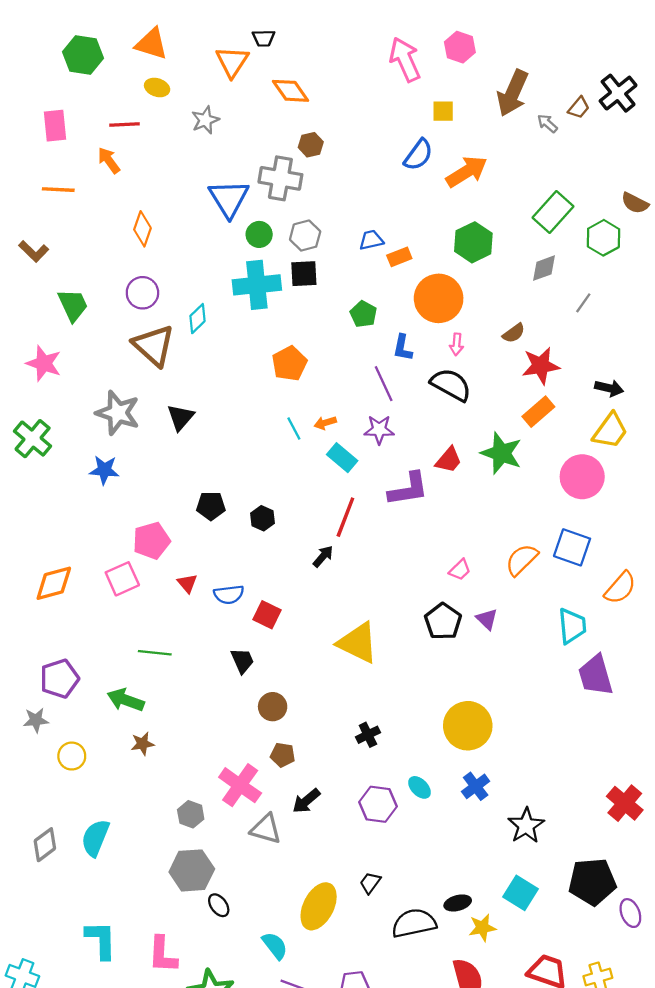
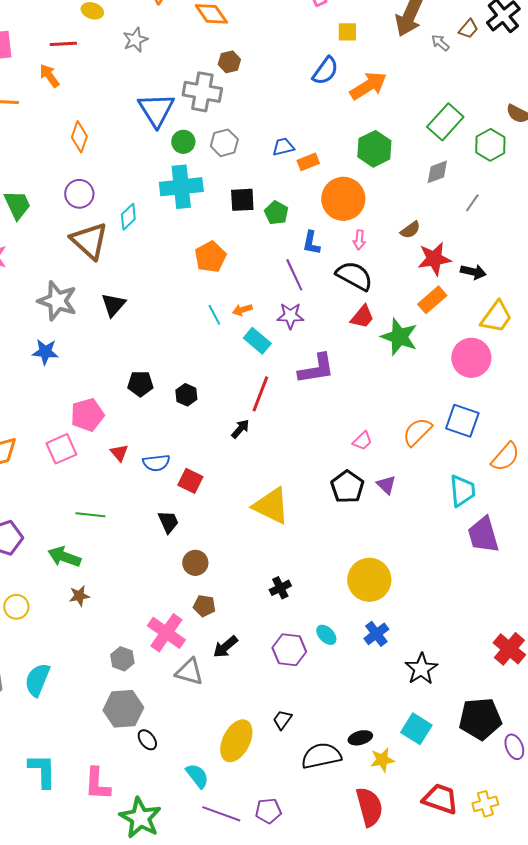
black square: (304, 274) -> (242, 200), moved
black arrow: (609, 388) -> (473, 272), moved
red trapezoid: (449, 460) -> (362, 317), moved

